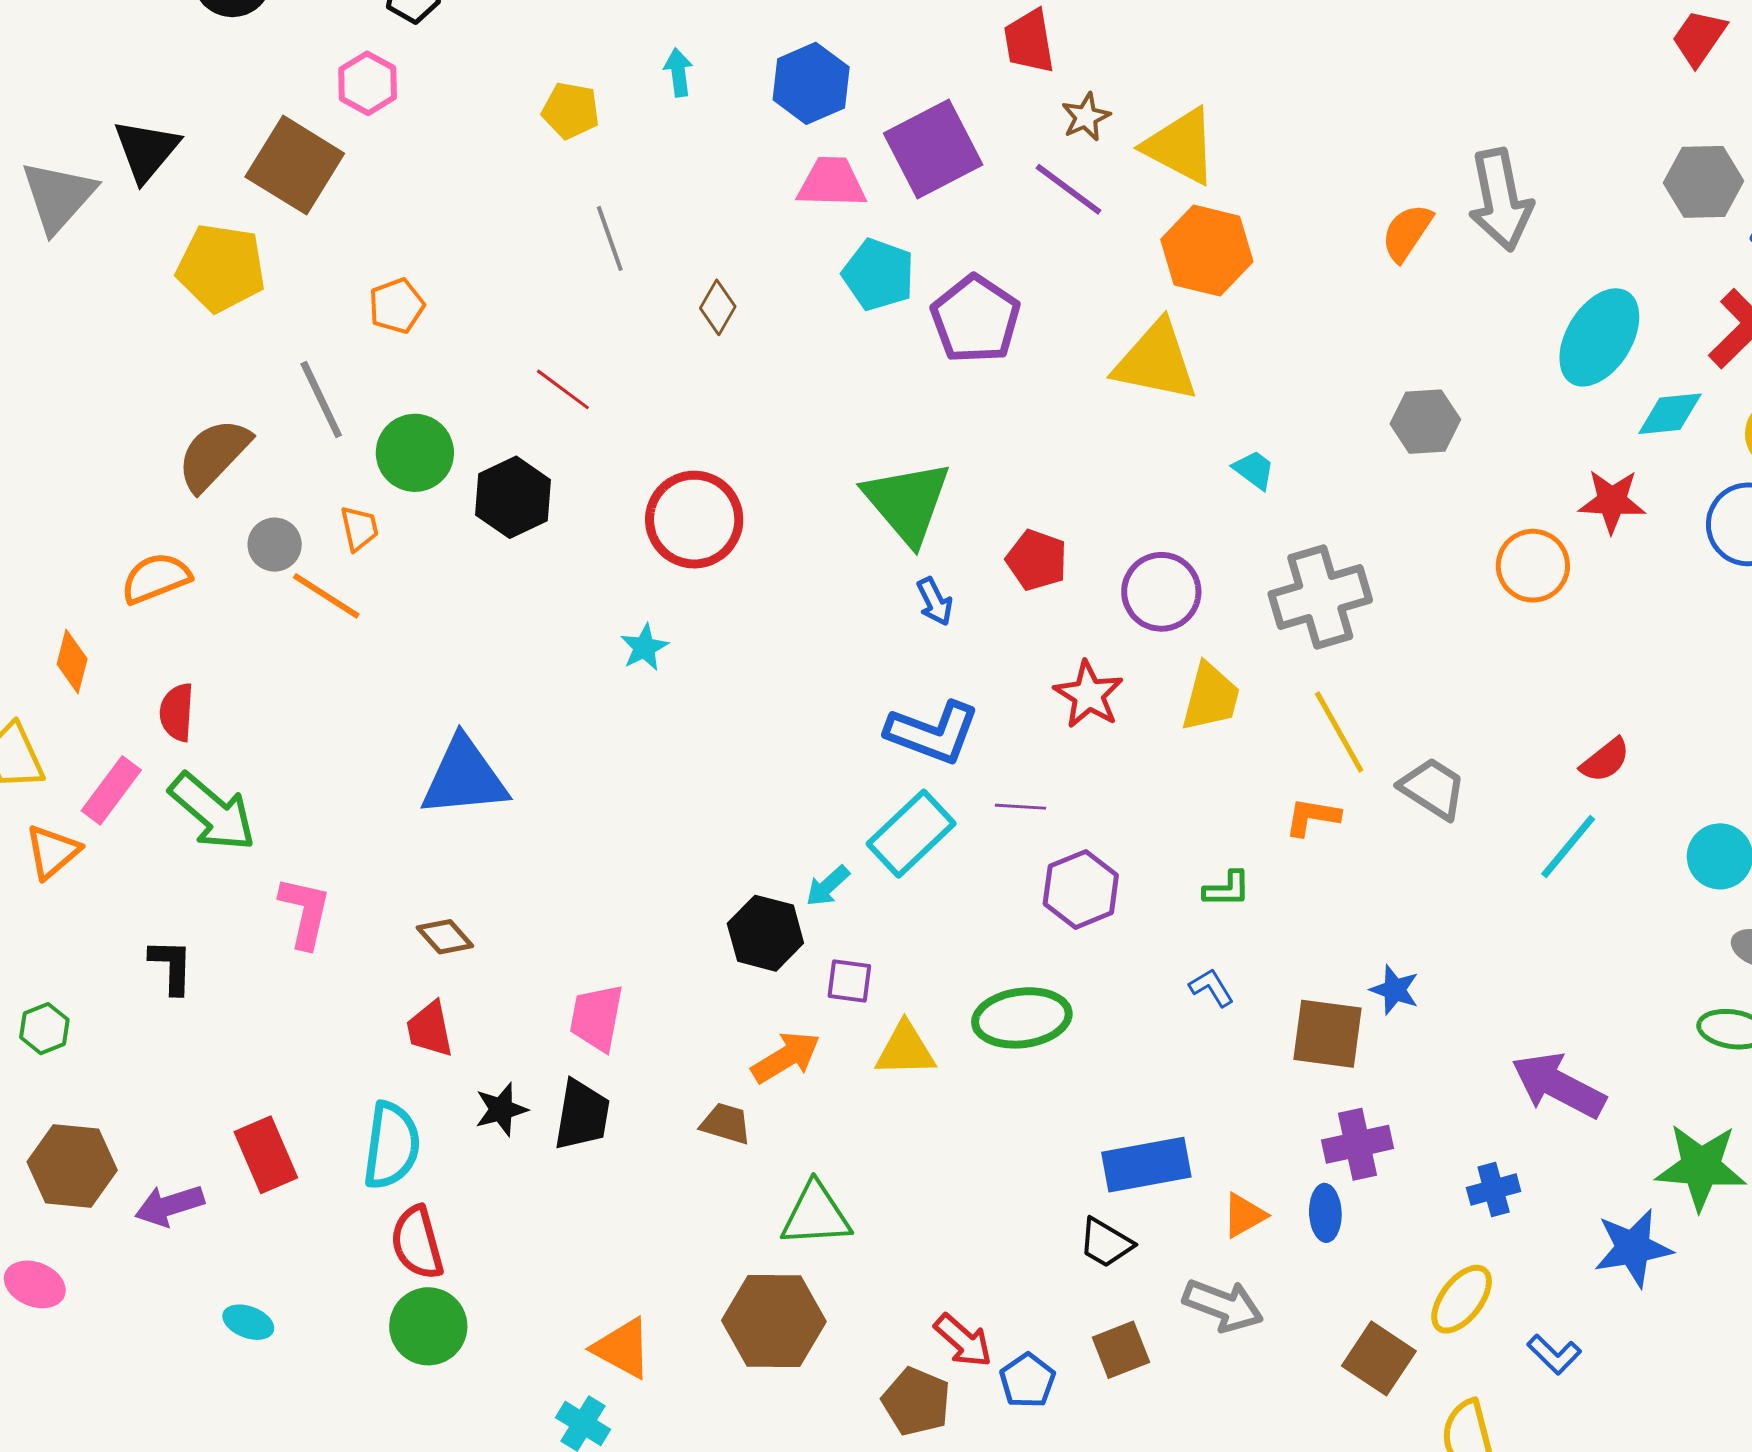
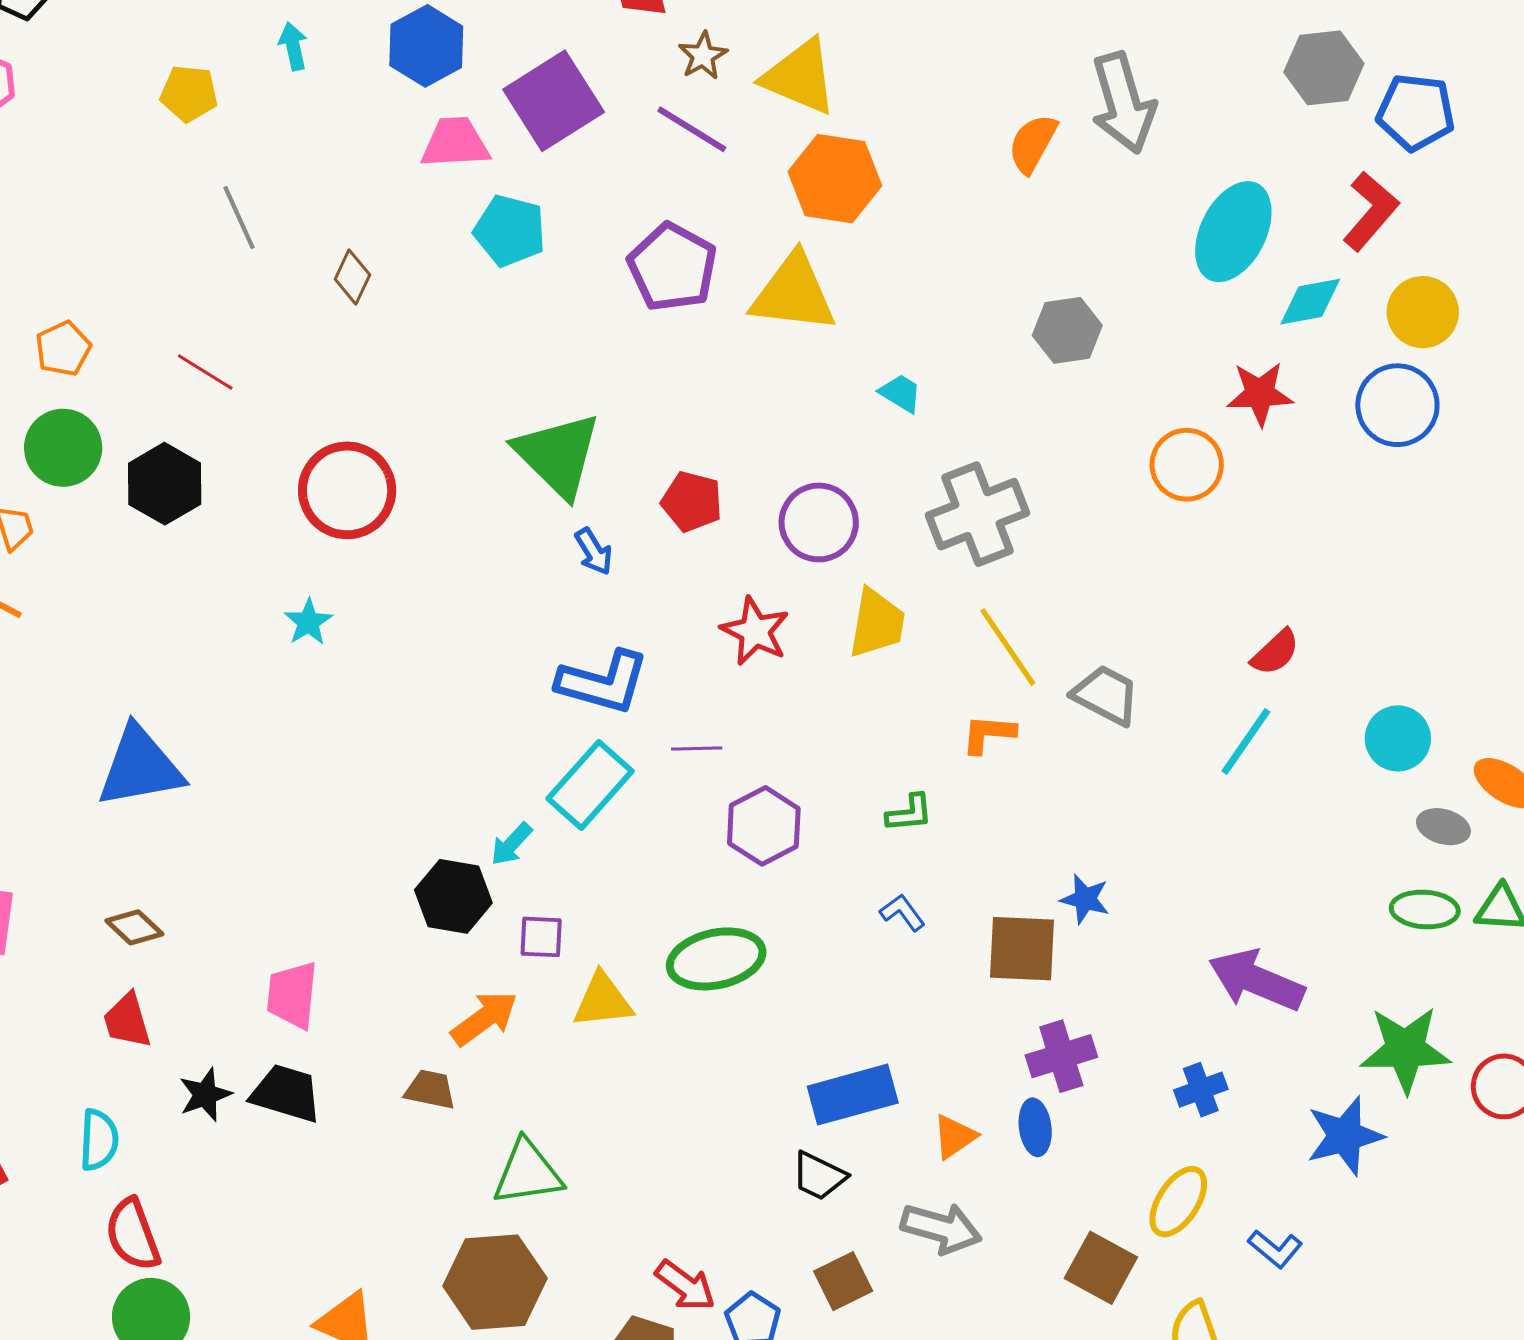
orange pentagon: (397, 306) -> (63, 349), moved
purple pentagon: (976, 319) -> (672, 267), moved
black trapezoid: (582, 1115) -> (286, 1093), turned -78
cyan semicircle: (391, 1145) -> (99, 1140), size x0.7

